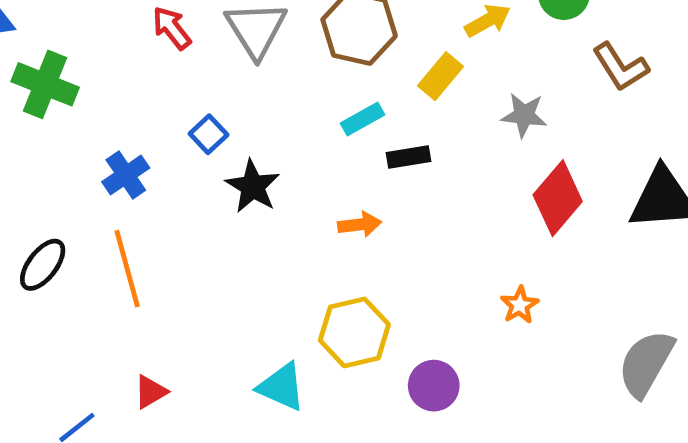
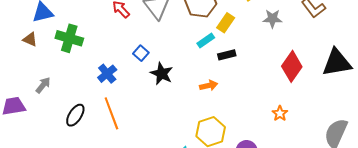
yellow rectangle: (441, 76) -> (226, 23), moved
gray star: (524, 115) -> (272, 19), moved

